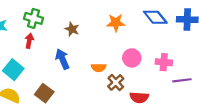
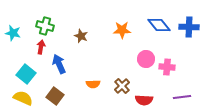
pink circle: (132, 58) -> (146, 59), moved
blue arrow: (62, 59) -> (59, 64), moved
orange semicircle: (99, 68) -> (93, 84), moved
purple line: (182, 80) -> (182, 97), moved

